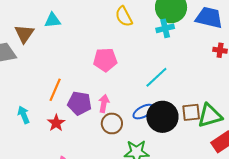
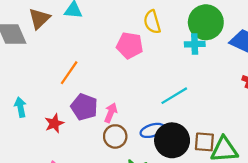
pink pentagon: (105, 60) -> (130, 45), moved
orange line: (55, 90) -> (69, 73), moved

